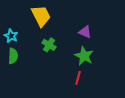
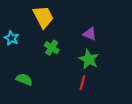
green semicircle: (13, 56) -> (24, 79), moved, turned -70

